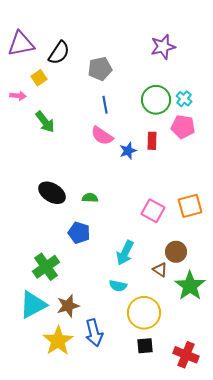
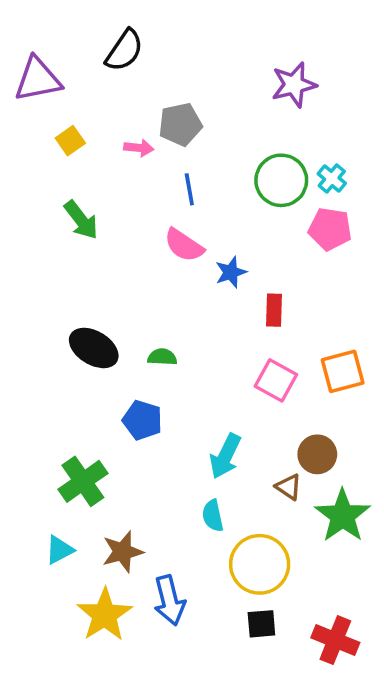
black semicircle: (59, 53) -> (124, 50), moved
pink arrow: (18, 96) -> (139, 148), moved
red rectangle: (152, 141) -> (274, 310), moved
cyan semicircle: (118, 286) -> (213, 516), turned 66
cyan triangle: (33, 305) -> (59, 550), size x0.6

